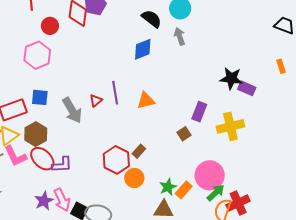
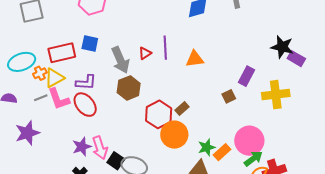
brown hexagon: (36, 134) -> (129, 88), moved
purple L-shape: (62, 165) -> (86, 82), moved
orange circle: (134, 178) -> (174, 135), size x1.4

